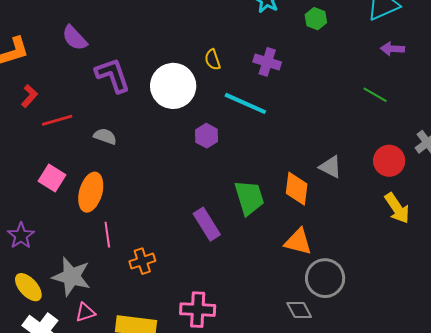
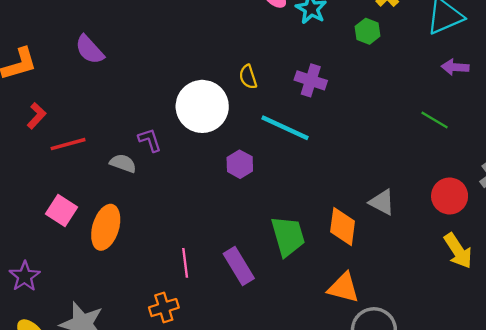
purple L-shape: (113, 75) -> (150, 140), moved, size x0.6
pink line: (107, 235) -> (185, 263), moved

